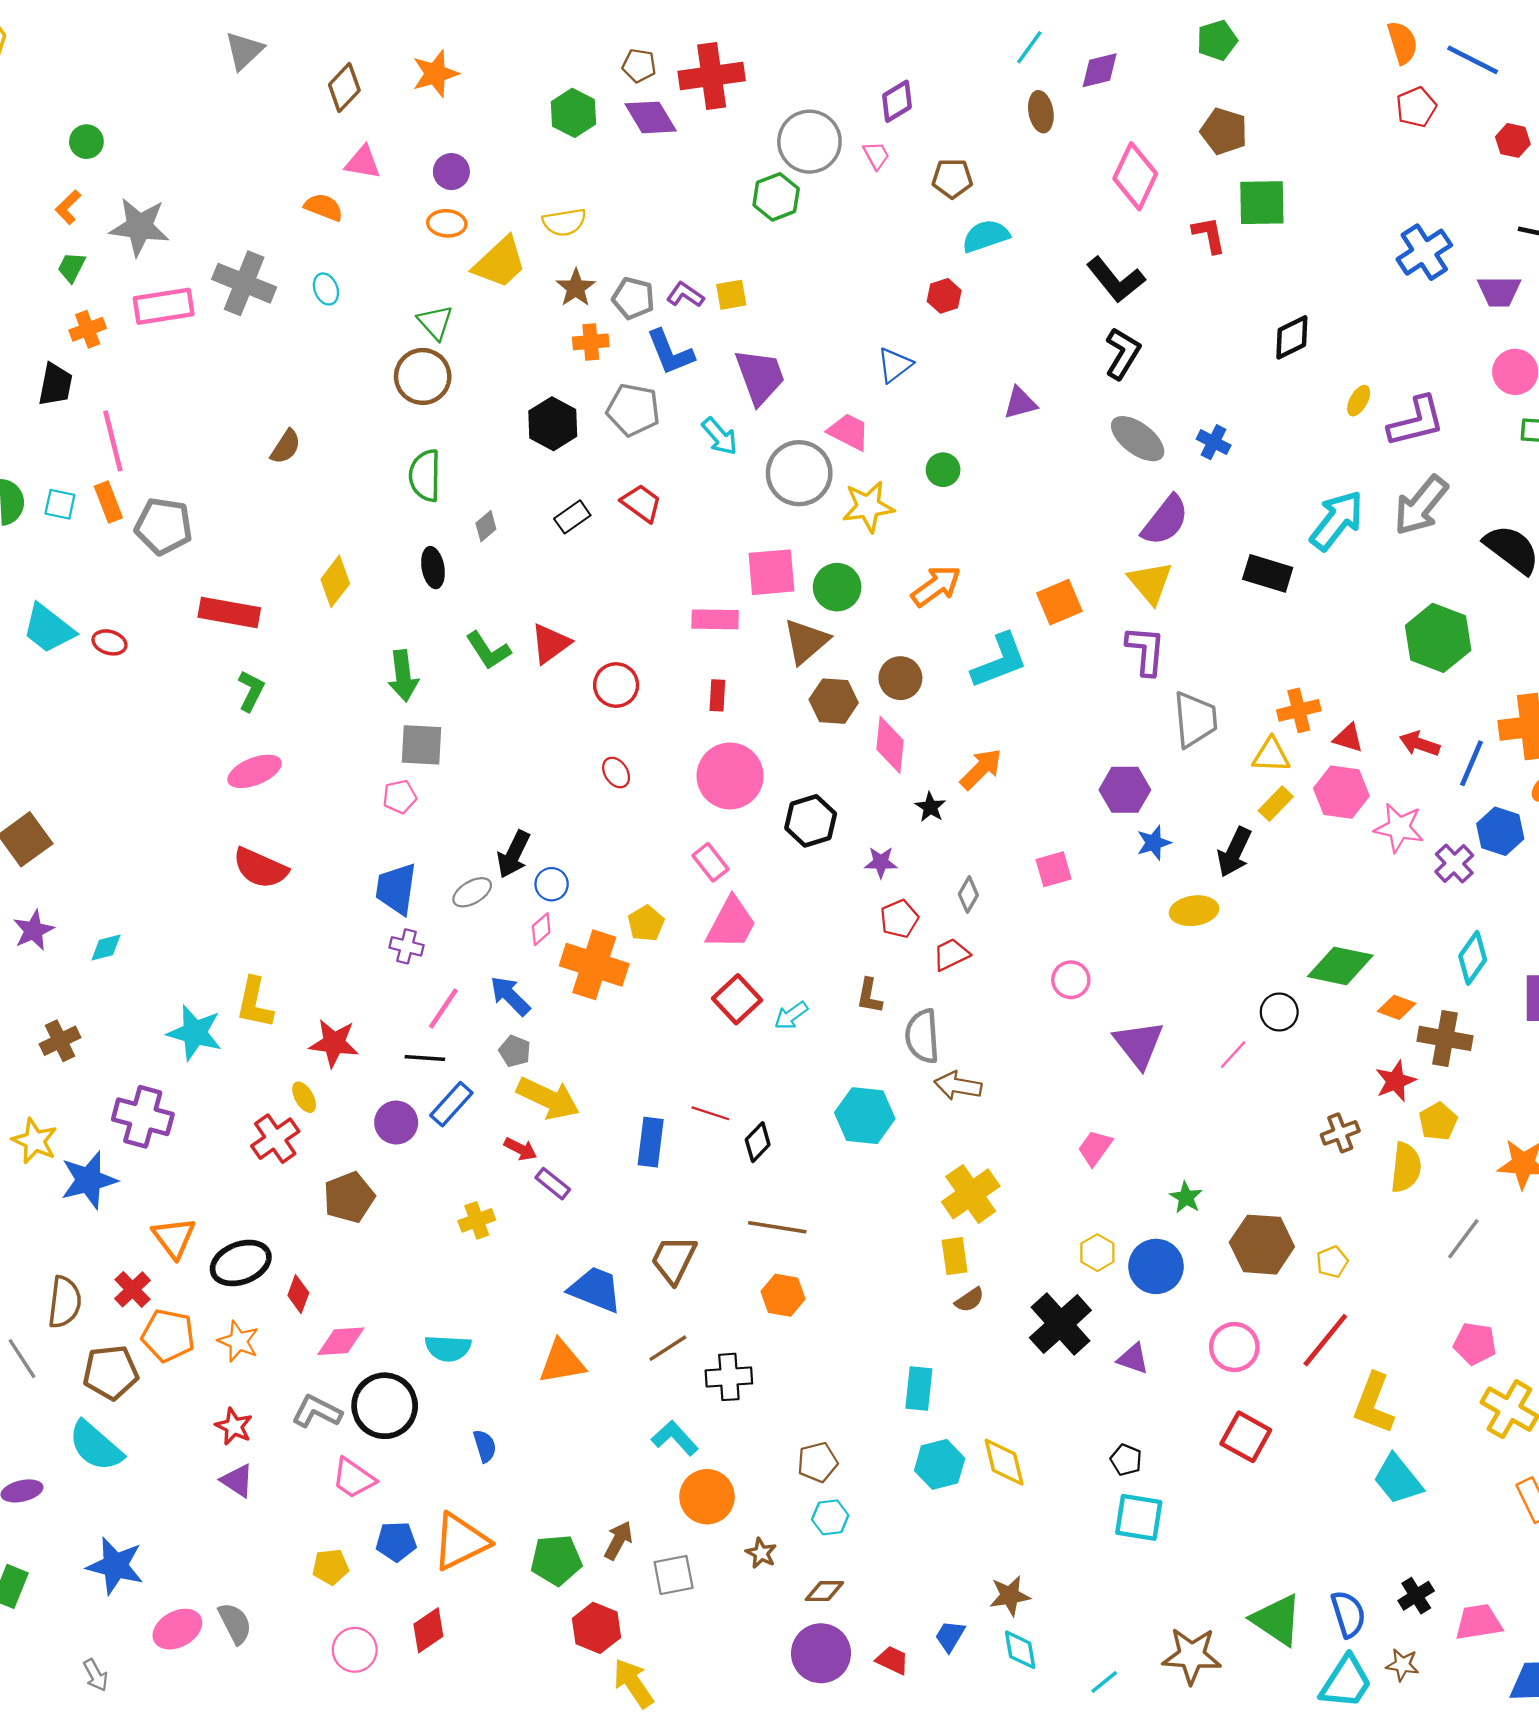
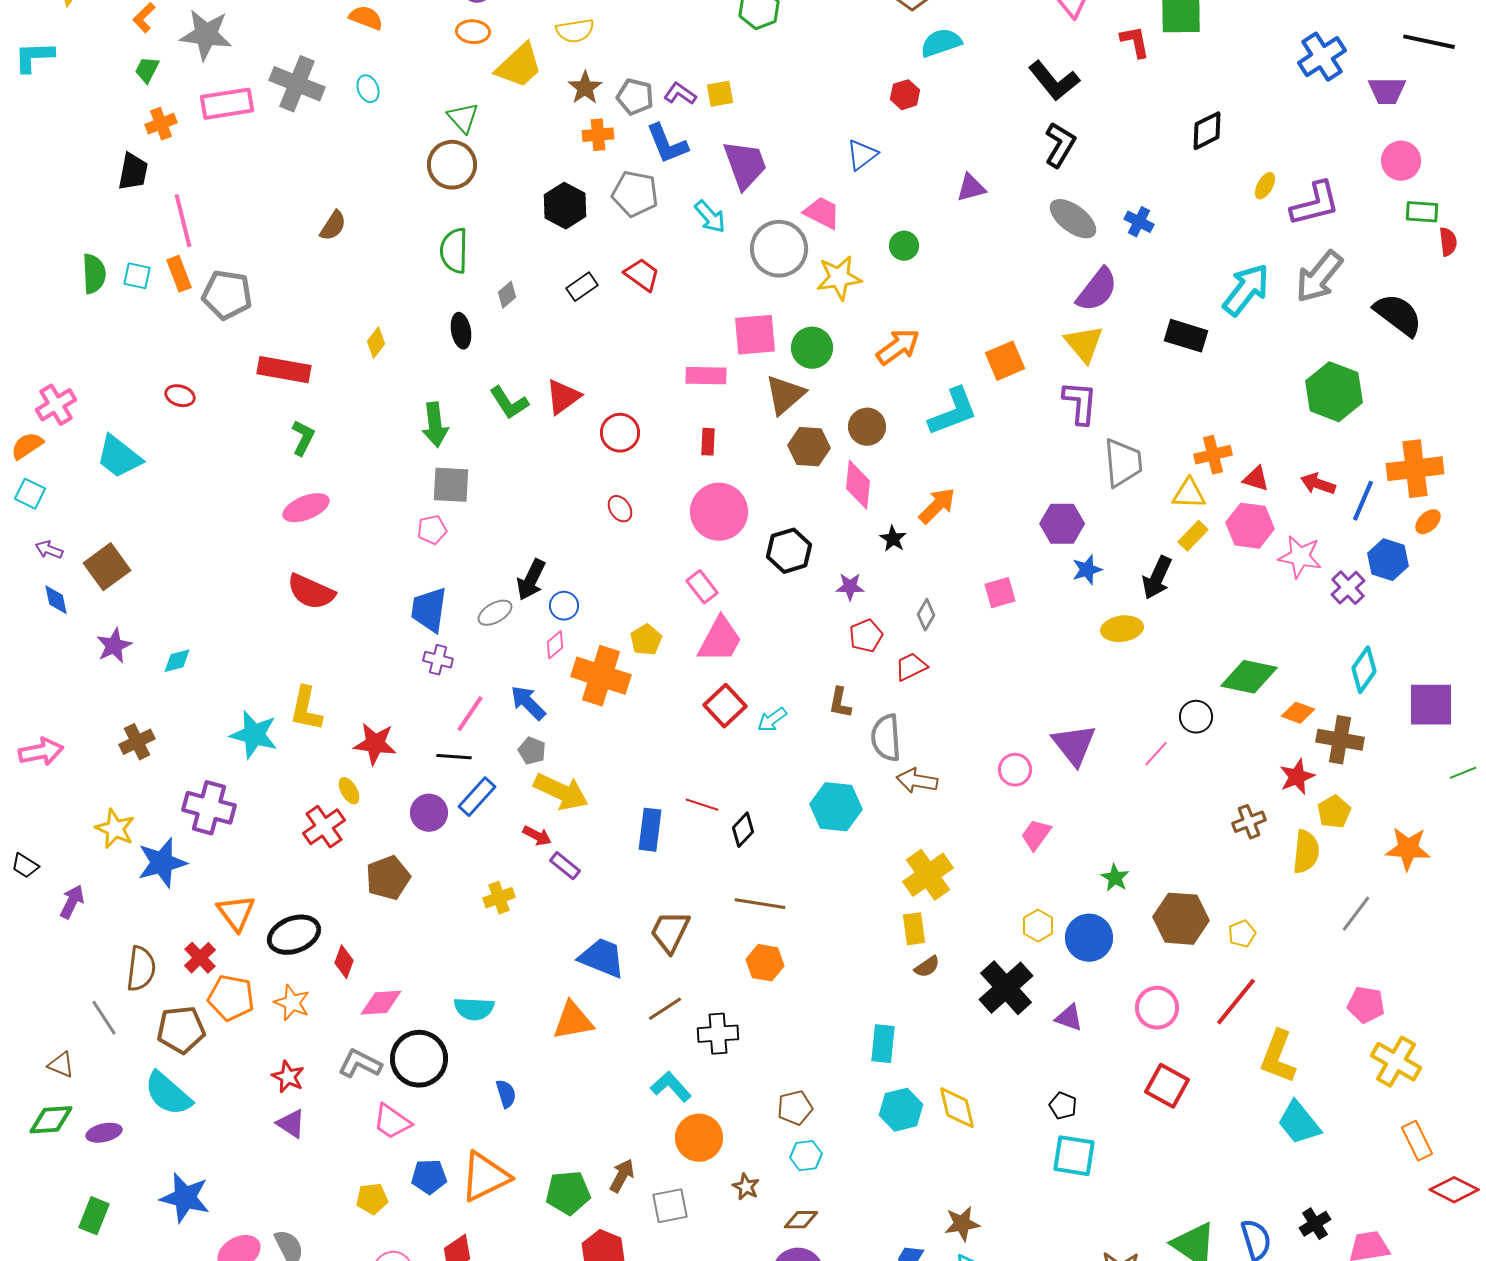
yellow diamond: (335, 581) -> (376, 343), size x0.7
cyan trapezoid: (48, 629) -> (119, 457), moved
pink circle: (1071, 980) -> (1015, 770), moved

